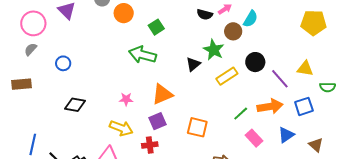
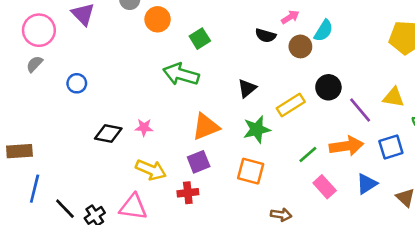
black semicircle: (205, 14) -> (266, 35), moved
green star: (214, 50) -> (257, 129), moved, turned 30
brown rectangle: (22, 84) -> (19, 151), moved
pink star: (126, 99) -> (144, 127), moved
black diamond: (75, 105) -> (108, 133), moved

